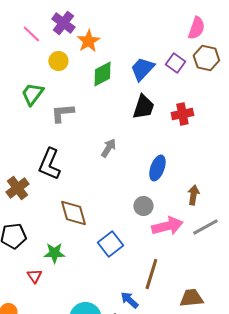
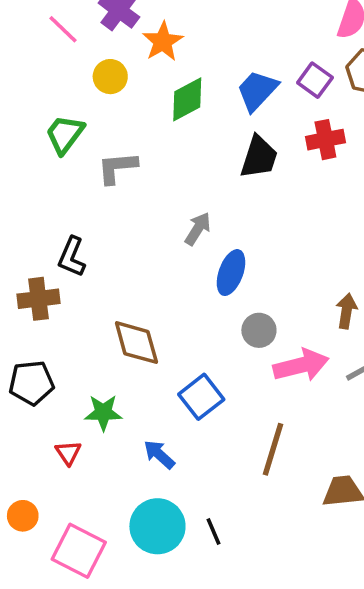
red cross: (182, 114) -> (325, 140), moved
black L-shape: (49, 164) -> (72, 257), moved, size x0.7
blue ellipse: (157, 168) -> (231, 273), moved
brown cross: (17, 188) -> (38, 299), turned 30
blue arrow: (129, 300) -> (159, 455), moved

